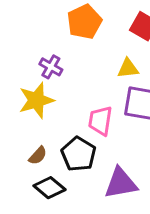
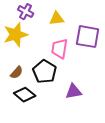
yellow triangle: (128, 68) -> (57, 19), moved
purple triangle: (121, 183) -> (74, 92), size x0.7

